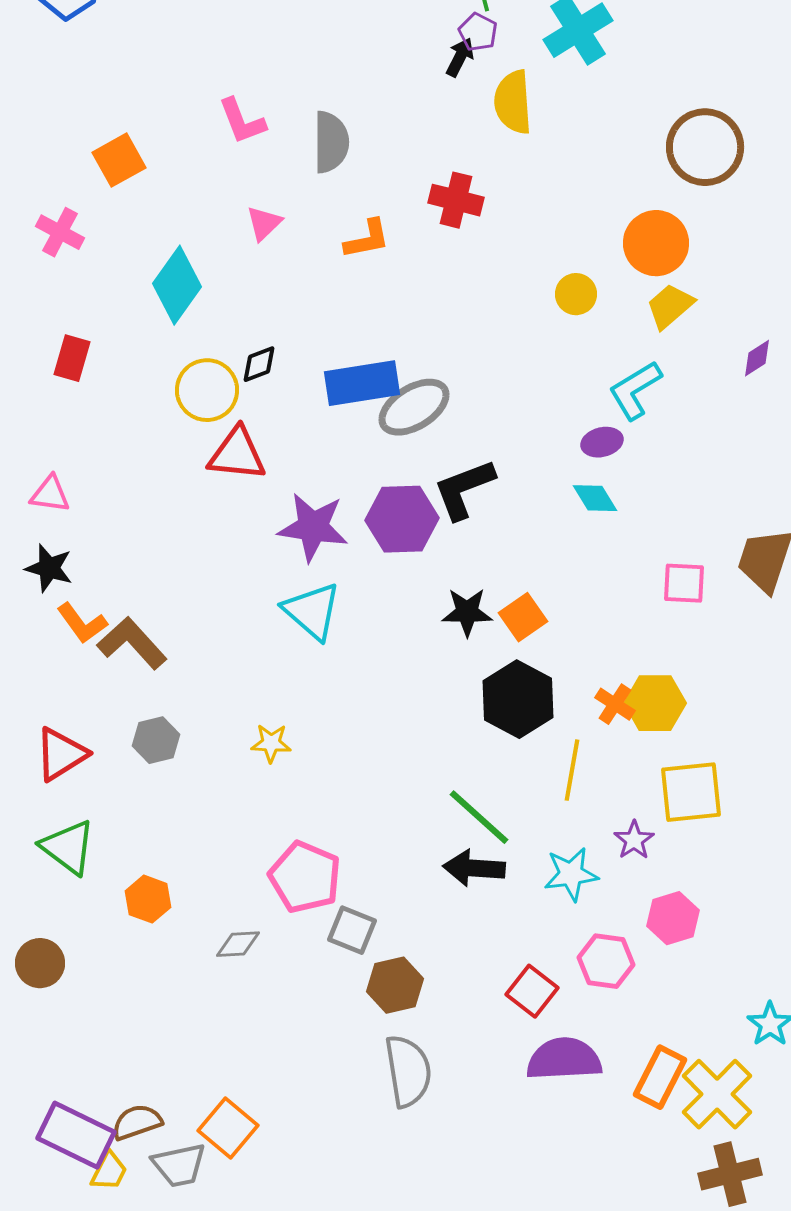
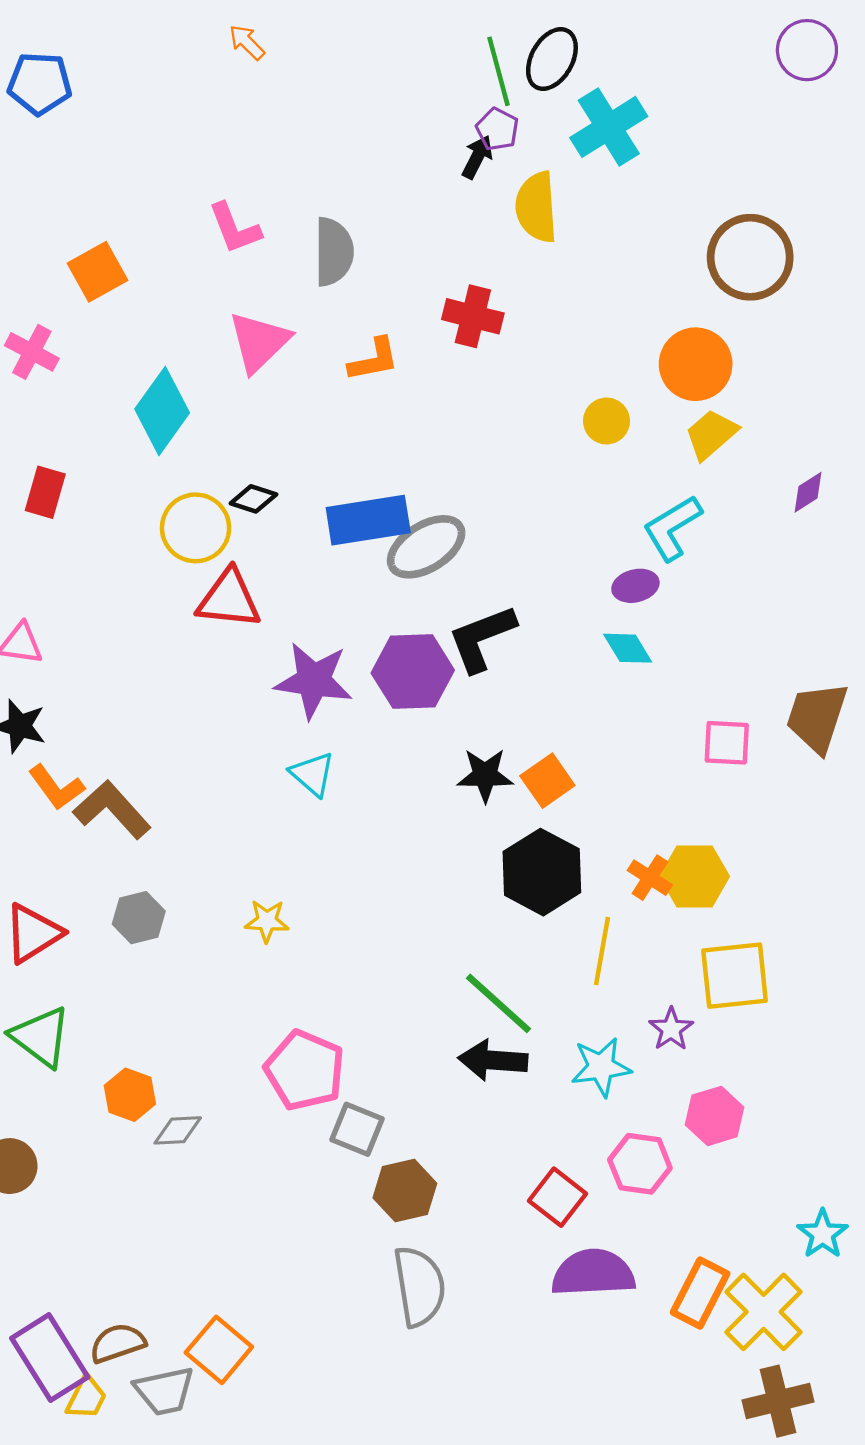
pink triangle: (264, 223) -> (259, 342), size x1.6
black diamond: (259, 364) -> (253, 499), turned 39
cyan triangle: (312, 611) -> (312, 774), size x0.7
gray diamond: (238, 944) -> (178, 1130), moved
purple rectangle: (76, 1135) -> (50, 1358), turned 32

